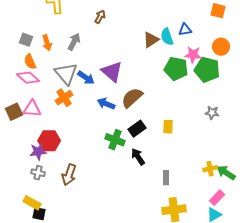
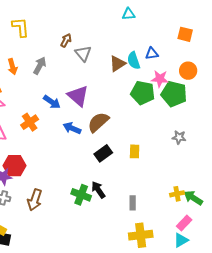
gray triangle: (66, 74) -> (83, 53), moved, size x0.7
green cross: (115, 140) -> (81, 195), moved
black arrow: (138, 157) -> (98, 190), moved

